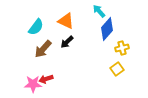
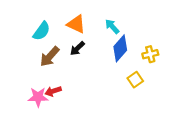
cyan arrow: (99, 11) -> (112, 26), moved
blue diamond: (107, 29) -> (120, 48), moved
yellow cross: (122, 48) -> (150, 54), moved

